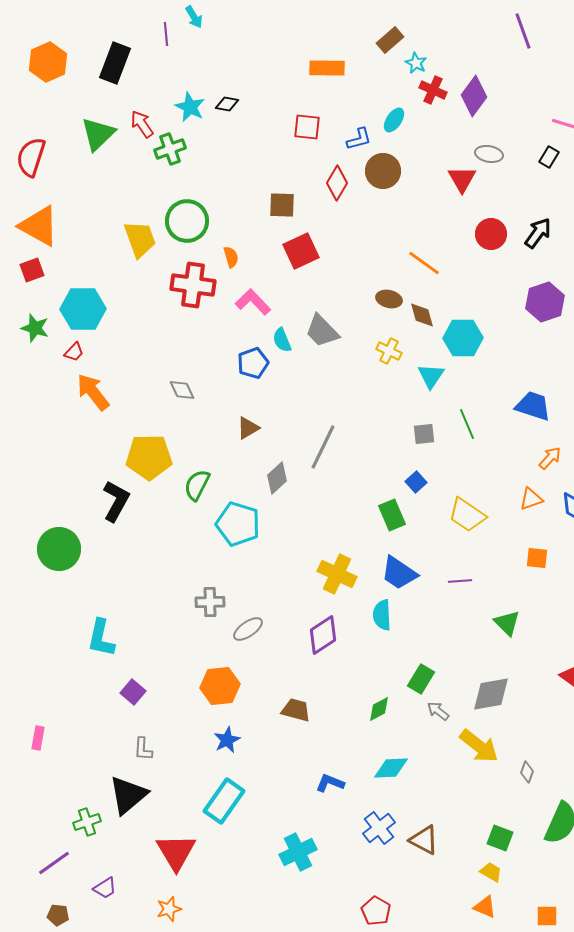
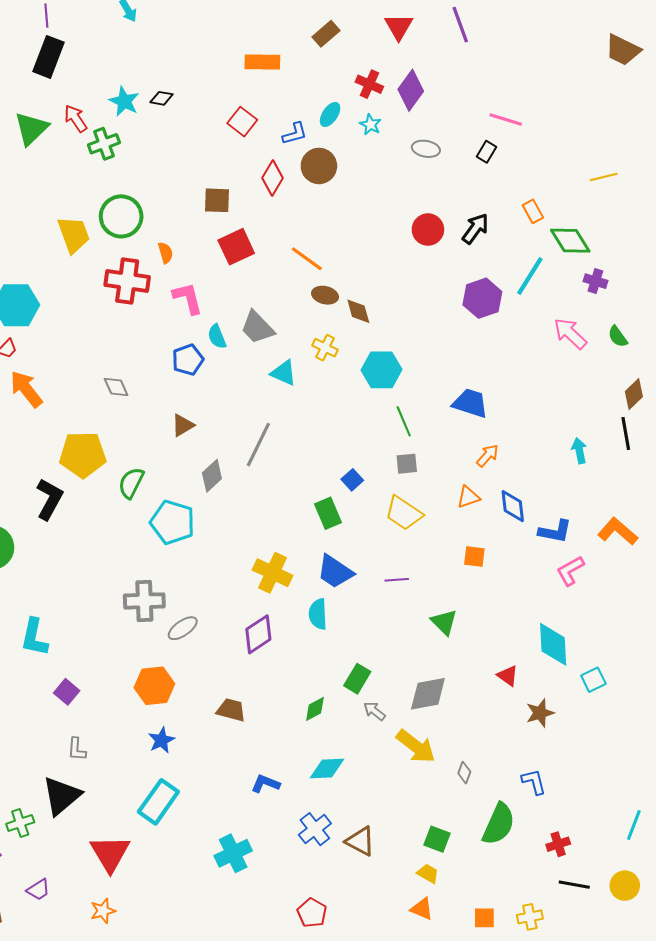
purple line: (166, 34) -> (46, 16), moved
cyan star: (416, 63) -> (370, 125), moved
red square: (307, 127) -> (242, 122), turned 32
red triangle: (462, 179) -> (399, 27), moved
orange line: (424, 263) -> (307, 259), moved
pink L-shape: (253, 302) -> (188, 298), turned 30
cyan hexagon: (463, 338) -> (382, 370), moved
cyan triangle: (431, 376) -> (284, 373), moved, turned -40
gray square: (424, 434) -> (407, 464), moved
gray cross: (210, 602) -> (144, 601), size x1.4

